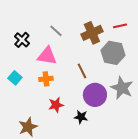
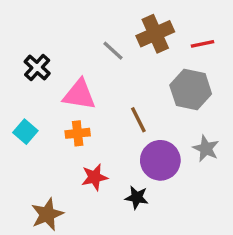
gray line: (56, 31) -> (113, 51), moved
brown cross: (92, 33) -> (155, 34), moved
gray star: (122, 88) -> (206, 149), size x0.7

